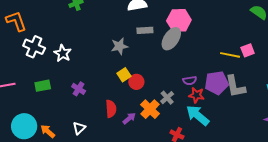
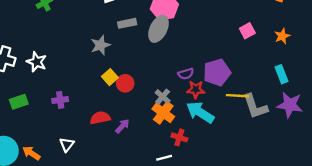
yellow line: (230, 55) -> (238, 96), moved
gray L-shape: (235, 86) -> (255, 106), moved
purple cross: (79, 89) -> (60, 100), turned -32
red semicircle: (111, 109) -> (100, 118), turned -90
orange cross: (150, 109) -> (163, 113), moved

